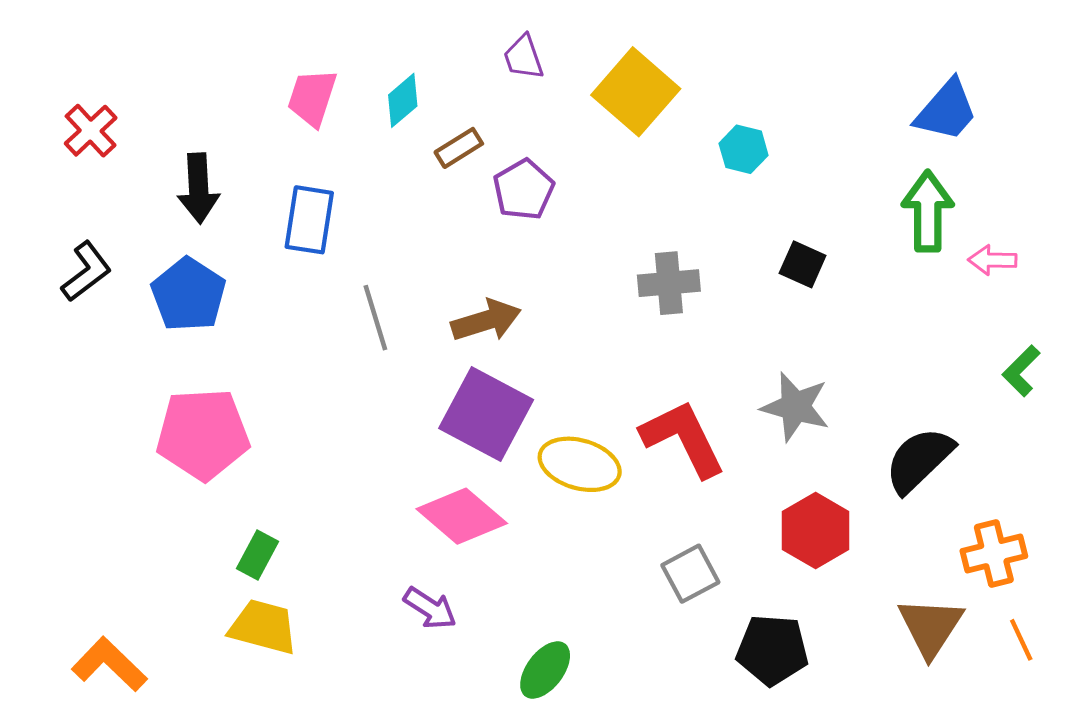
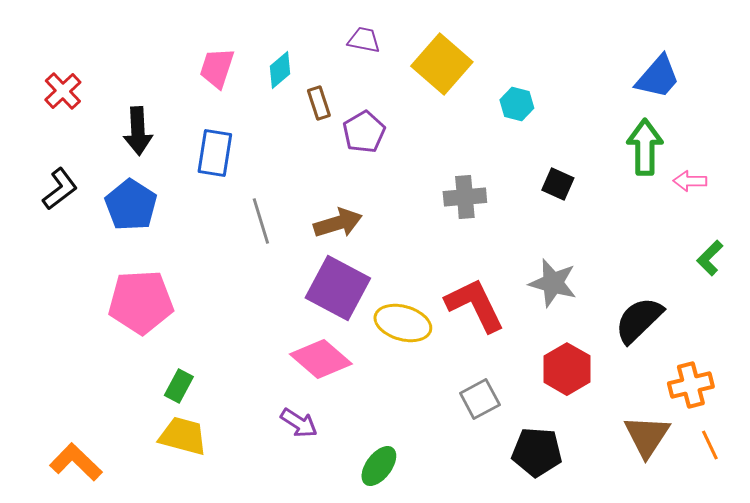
purple trapezoid: (524, 57) -> (364, 40), turned 120
brown rectangle: (459, 148) -> (319, 103), turned -76

